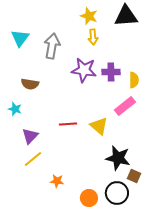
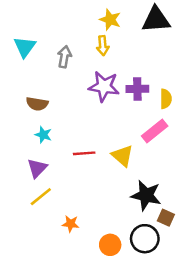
yellow arrow: (93, 37) -> (103, 46), moved
gray arrow: (52, 46) -> (64, 57), size x0.7
cyan star: (15, 109) -> (43, 135), moved

